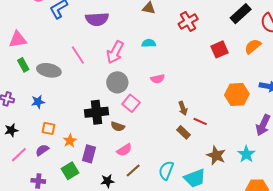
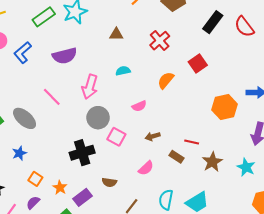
orange semicircle: (253, 46) -> (166, 80), moved
gray ellipse: (49, 70) -> (25, 118), turned 40
brown arrow: (183, 108) -> (153, 136), moved, turned 104
brown semicircle: (118, 127) -> (109, 182), moved
orange square: (48, 128) -> (35, 179), turned 32
pink semicircle: (124, 150) -> (146, 168), moved
purple rectangle: (89, 154) -> (82, 197), turned 48
brown star: (216, 155) -> (212, 162), moved, turned 30

